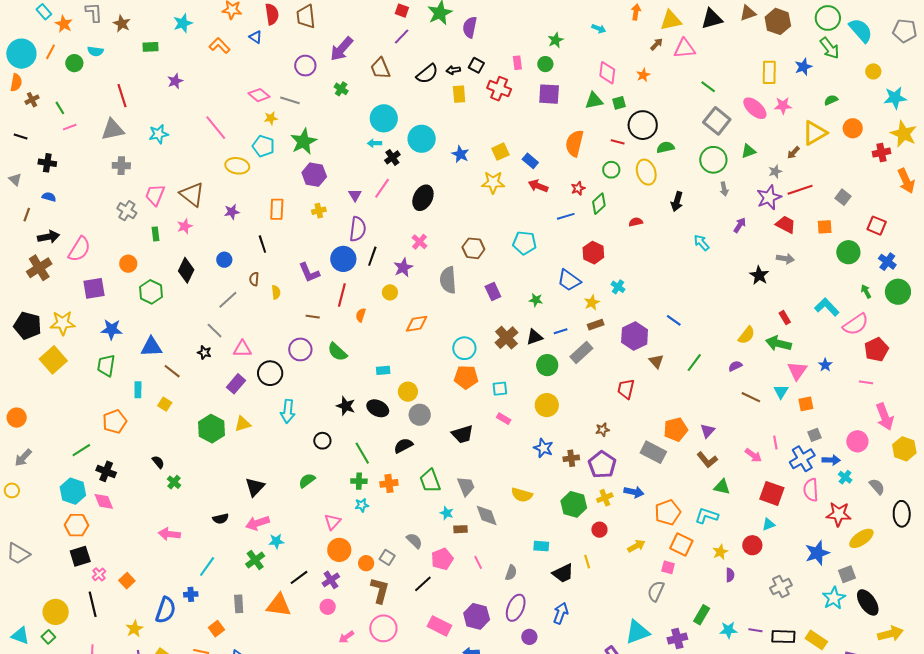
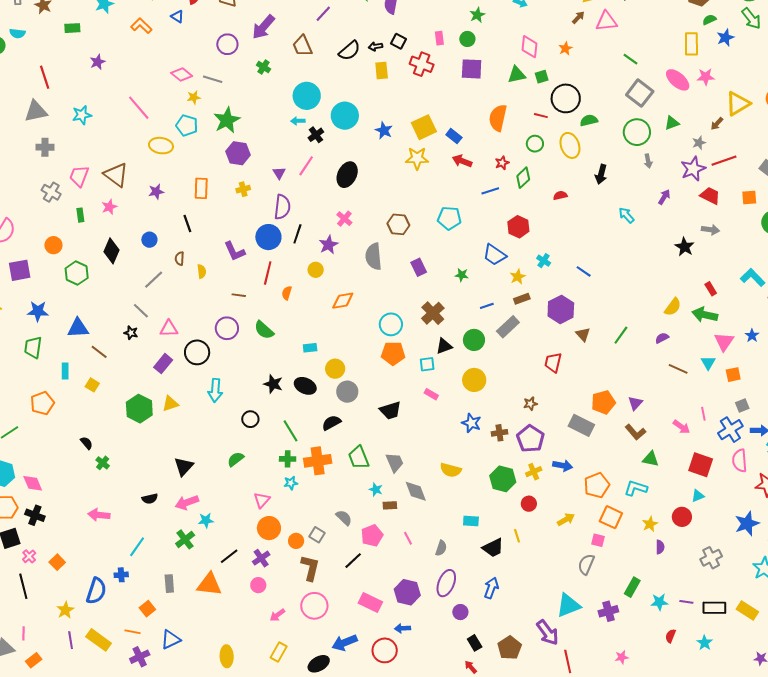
green semicircle: (831, 100) -> (709, 20), moved
yellow square: (500, 152) -> (424, 127), size x1.4
blue line: (674, 320) -> (584, 271), moved
black triangle: (534, 337) -> (444, 346), moved
black cross: (106, 471) -> (35, 515), moved
orange cross: (389, 483) -> (318, 461), size x1.5

